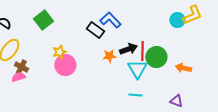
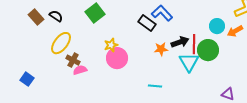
cyan circle: (177, 20) -> (217, 26), moved
orange arrow: (183, 68) -> (235, 31), moved, turned -42
pink semicircle: (18, 77) -> (80, 70), moved
cyan line: (135, 95) -> (155, 86), moved

